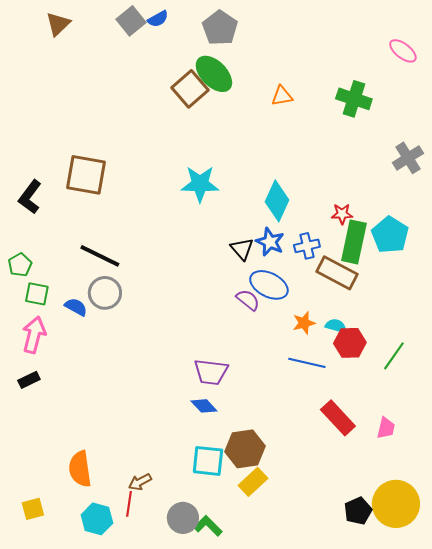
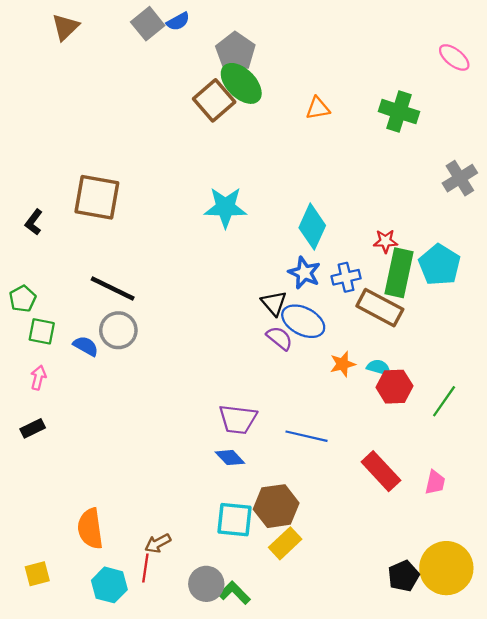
gray pentagon: (220, 28) -> (236, 52), moved
black L-shape: (30, 197) -> (34, 222), size x0.7
black triangle: (242, 249) -> (274, 303), moved
pink arrow: (34, 335) -> (38, 378), size x0.6
blue line: (307, 363) -> (307, 436), moved

